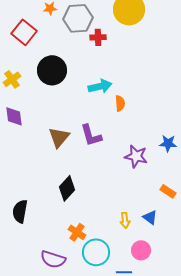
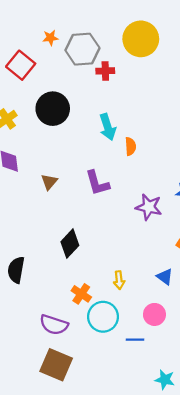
cyan arrow: (100, 86) -> (108, 127), turned 85
brown triangle: (59, 137) -> (49, 182), moved, size x0.7
yellow arrow: (125, 220) -> (119, 280), moved

